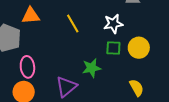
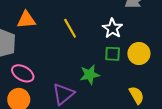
white star: (113, 24) -> (112, 28), turned -30
pink ellipse: (27, 67) -> (23, 73), turned -55

